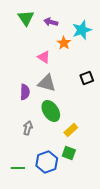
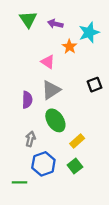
gray triangle: (47, 83) -> (51, 90), turned -48
green square: (69, 153) -> (75, 166), turned 32
blue hexagon: (47, 162) -> (43, 164), moved

